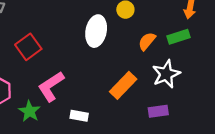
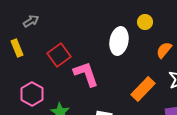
pink L-shape: (51, 86) -> (86, 74), moved, turned 104

